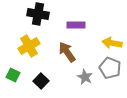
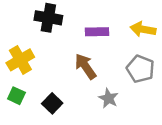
yellow arrow: (112, 43) -> (143, 29), moved
yellow cross: (29, 46) -> (20, 60), moved
gray pentagon: (110, 68) -> (140, 69), moved

